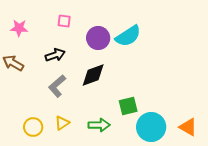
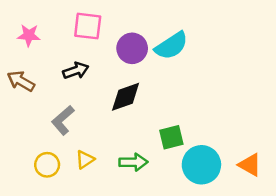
pink square: (64, 21) -> (88, 26), size x1.6
gray L-shape: (57, 86) -> (63, 120), moved

